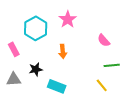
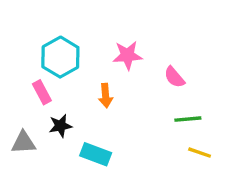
pink star: (68, 19) -> (127, 55), moved, turned 30
pink rectangle: (14, 49) -> (42, 92), moved
yellow line: (102, 85) -> (200, 153), moved, turned -32

